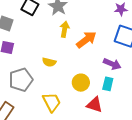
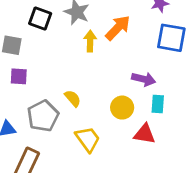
orange arrow: (86, 40) -> (118, 28), moved
yellow semicircle: (49, 62) -> (73, 98), moved, turned -136
purple arrow: (112, 64) -> (144, 79), moved

